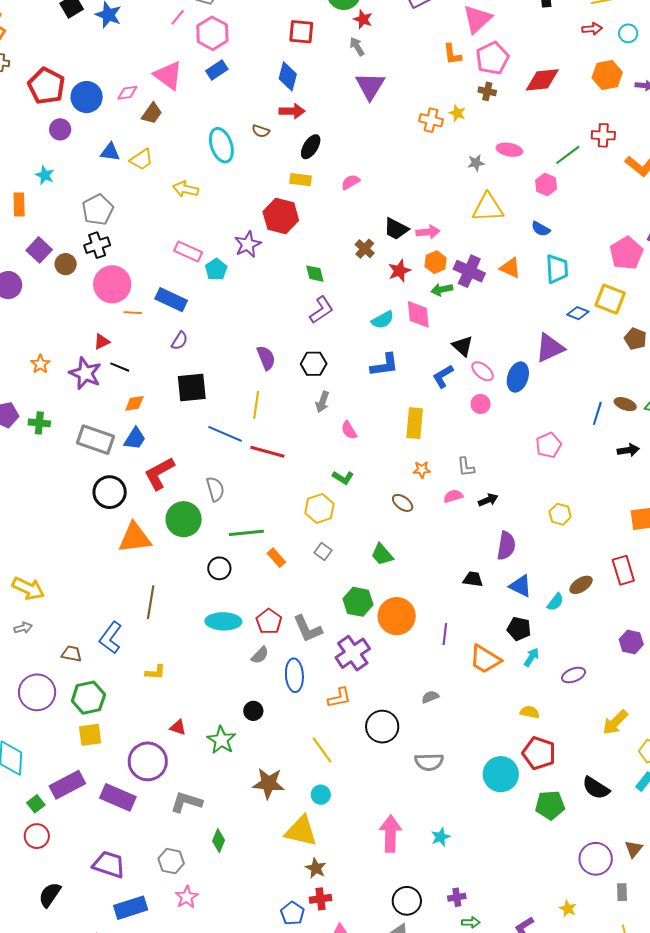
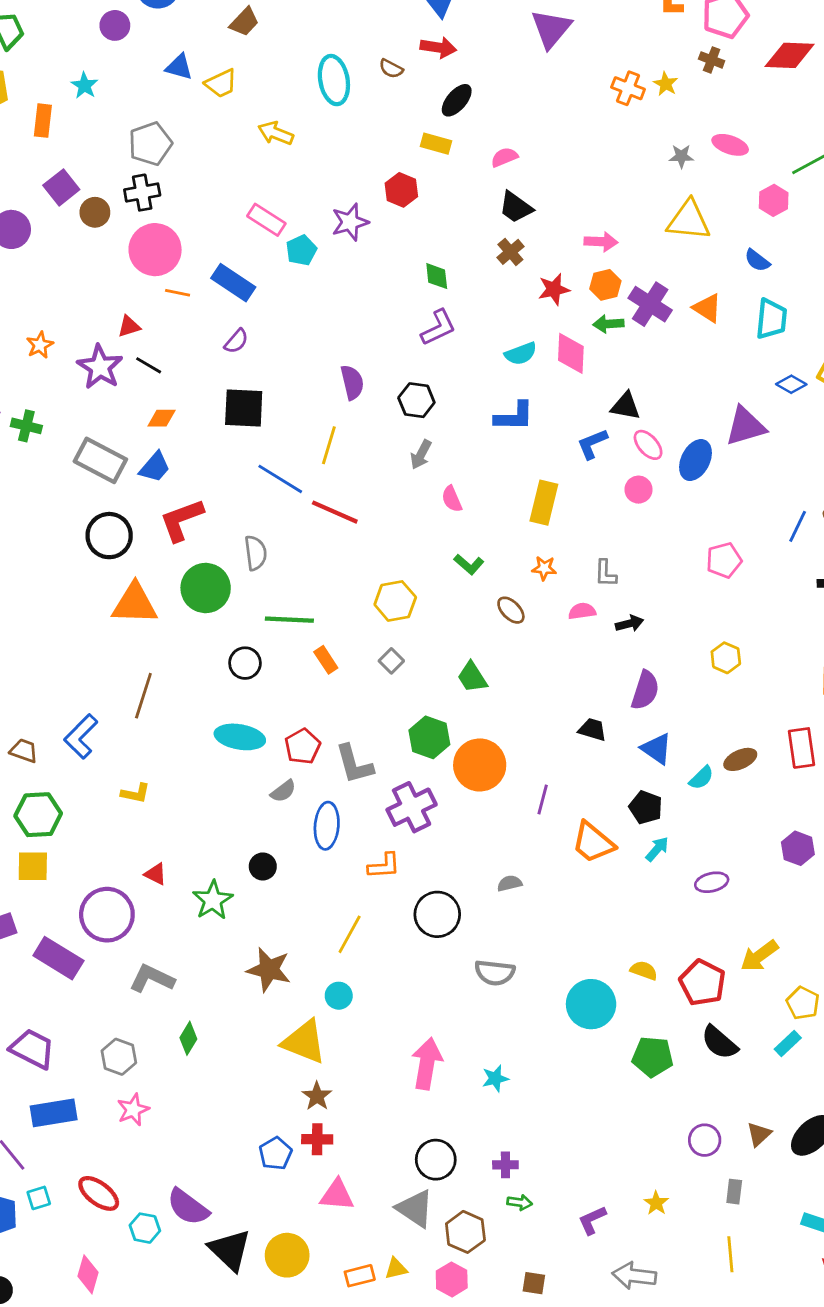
red hexagon: (281, 216) -> (401, 190), size x0.7
black trapezoid: (396, 229) -> (516, 207), moved
black triangle: (463, 346) -> (626, 406), turned -40
green L-shape: (343, 478) -> (469, 564), moved
yellow semicircle: (530, 712) -> (644, 970), moved
yellow line: (322, 750) -> (350, 934), turned 56
red pentagon: (539, 753) -> (702, 983), moved
purple circle: (596, 859) -> (705, 1140), size x0.7

